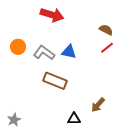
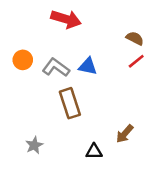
brown rectangle: (55, 81) -> (70, 103), turned 50
gray star: (14, 120) -> (34, 145), moved

